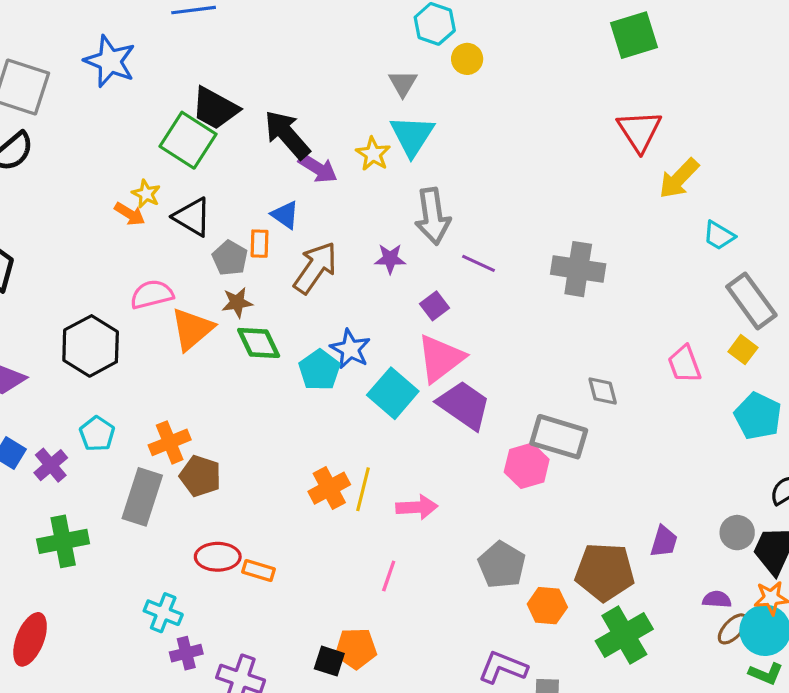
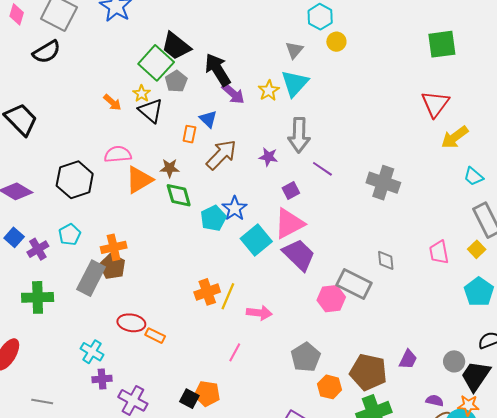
yellow star: (146, 194) -> (142, 94), moved
gray pentagon: (230, 258) -> (176, 81), moved
brown pentagon: (200, 476) -> (112, 266), moved

